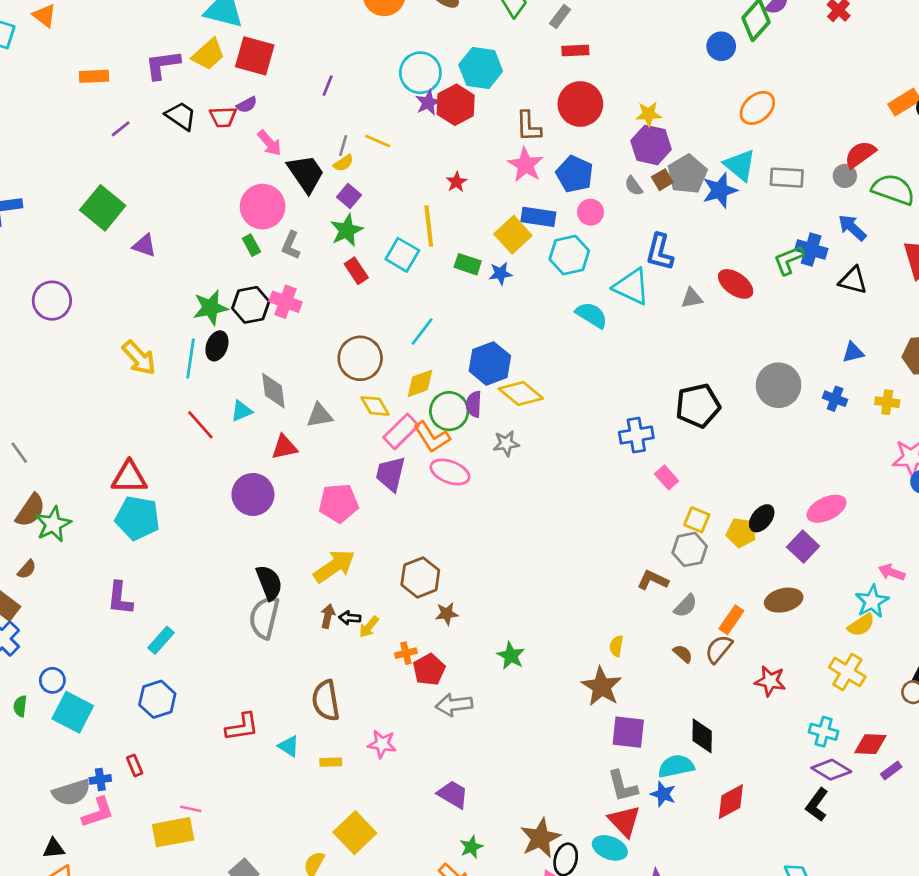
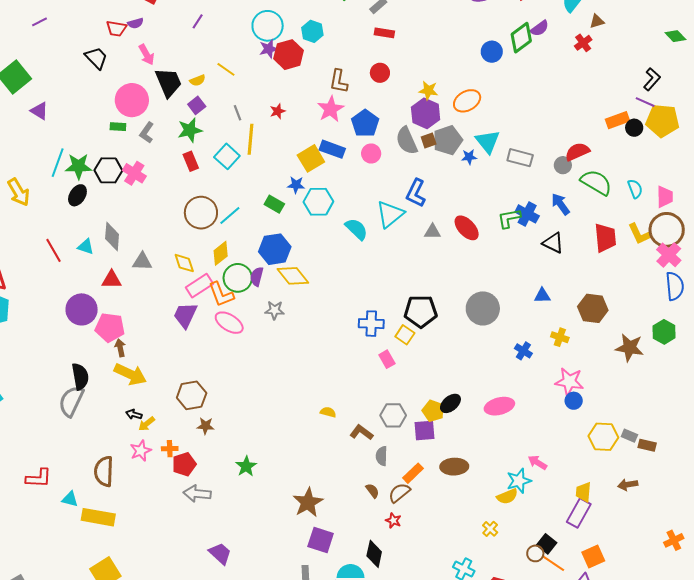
cyan hexagon: (481, 68) -> (312, 31), size x0.7
red circle: (580, 104) -> (380, 73), size x0.6
orange ellipse: (757, 108) -> (467, 101), moved
black trapezoid: (181, 116) -> (96, 58), moved
gray line: (343, 145) -> (237, 113), moved, turned -49
gray semicircle: (634, 186) -> (407, 141), size x1.8
blue star: (720, 190) -> (469, 157), size x0.6
green rectangle: (251, 245) -> (118, 127), turned -70
cyan hexagon: (569, 255) -> (318, 202), moved
green rectangle: (468, 264) -> (274, 204), moved
cyan triangle: (632, 287) -> (390, 214), turned 44
cyan line: (191, 358) -> (58, 163), moved
brown circle: (360, 358) -> (201, 213), moved
yellow diamond: (420, 383) -> (221, 253), turned -30
blue cross: (835, 399) -> (523, 351), moved
cyan triangle: (242, 411) -> (86, 247), turned 30
pink pentagon: (339, 503) -> (110, 327), moved
yellow square: (697, 520) -> (405, 335), moved
purple square: (803, 547) -> (424, 431), moved, turned 30
yellow arrow: (334, 566) -> (130, 374), turned 48
gray semicircle: (686, 606) -> (382, 456), turned 126
brown arrow: (328, 616) -> (120, 348), moved, turned -36
yellow semicircle: (616, 646) -> (328, 412), moved, turned 84
yellow cross: (847, 672) -> (490, 529), size x0.6
red star: (770, 681) -> (393, 520), moved, size x0.7
pink star: (382, 744) -> (141, 451), moved, turned 30
cyan triangle: (289, 746) -> (70, 499), turned -30
yellow rectangle: (331, 762) -> (98, 517), size x2.0
purple trapezoid: (453, 794) -> (220, 553), moved

